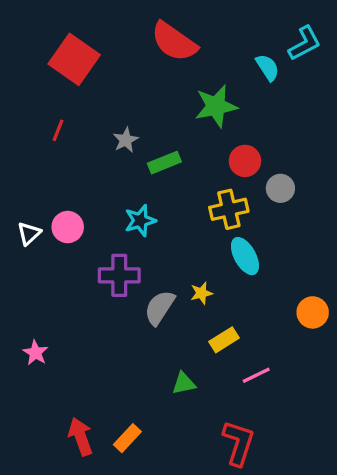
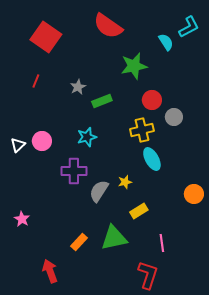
pink line: (256, 375) -> (162, 243), moved, turned -72
green triangle: (184, 383) -> (114, 238), size x1.8
orange rectangle: (127, 438) -> (79, 242), moved

